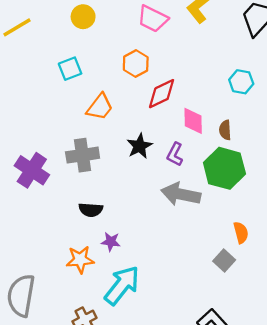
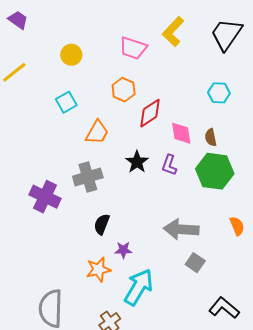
gray arrow: (181, 194) -> (181, 229), moved
black semicircle: (91, 210) -> (102, 224), turned 115
gray square: (224, 261) -> (195, 263), moved

